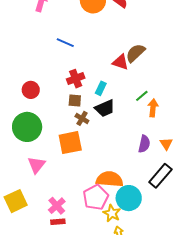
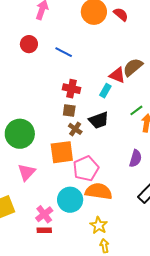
red cross: (76, 79) -> (71, 89), turned 30
cyan rectangle: (101, 88) -> (105, 91), moved
red circle: (31, 90) -> (29, 44), moved
pink pentagon: (96, 197) -> (86, 169), moved
cyan circle: (129, 198) -> (70, 200), moved

